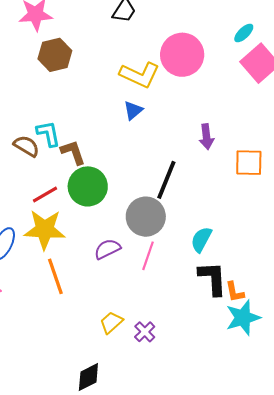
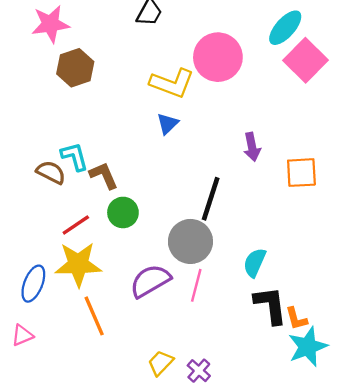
cyan ellipse: (244, 33) -> (285, 28), size x1.6
green circle: (88, 186) -> (123, 212), size x0.7
purple semicircle: (107, 249) -> (150, 281), size x1.4

